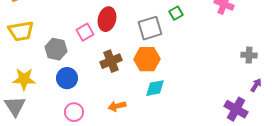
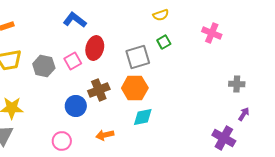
gray hexagon: (56, 49) -> (44, 66), moved
blue circle: (67, 78) -> (76, 106), moved

